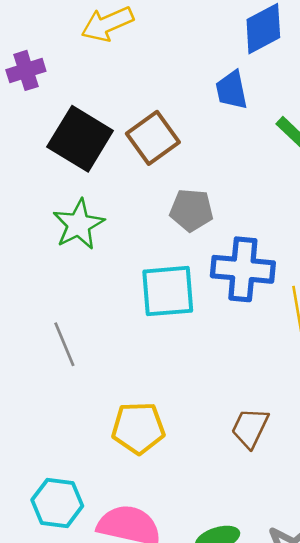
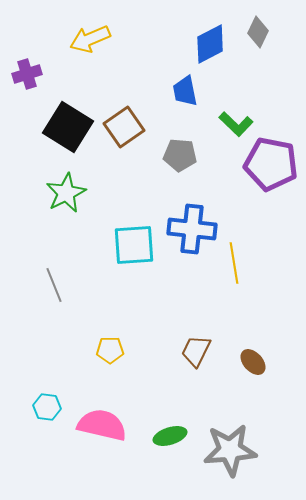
gray pentagon: (191, 210) -> (180, 155), moved
yellow pentagon: (138, 428) -> (110, 350), size x0.7
cyan hexagon: (57, 503) -> (47, 407), size x0.7

